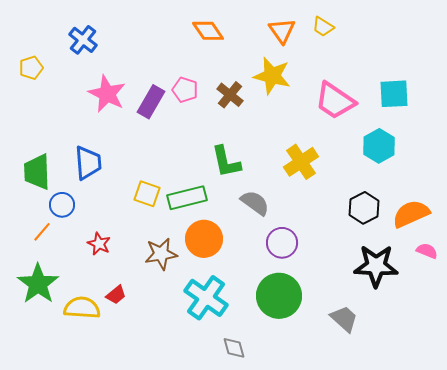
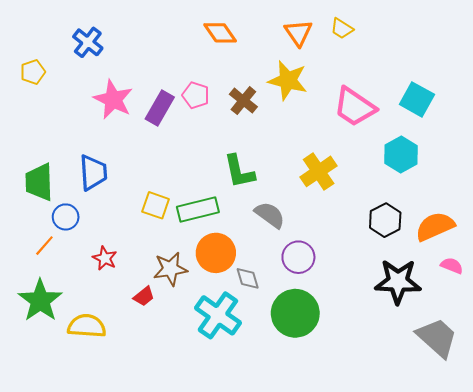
cyan square: (394, 94) -> (417, 99), turned 32
red trapezoid: (116, 295) -> (144, 296), moved
gray trapezoid: (344, 319) -> (437, 338), moved, size x1.4
gray diamond: (234, 348) -> (248, 278), moved

